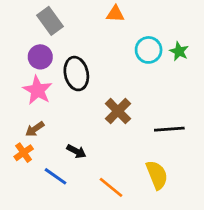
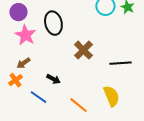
purple circle: (40, 57) -> (18, 12), moved

